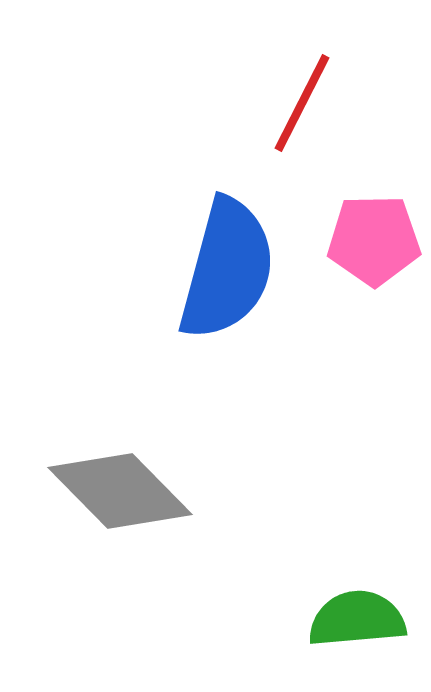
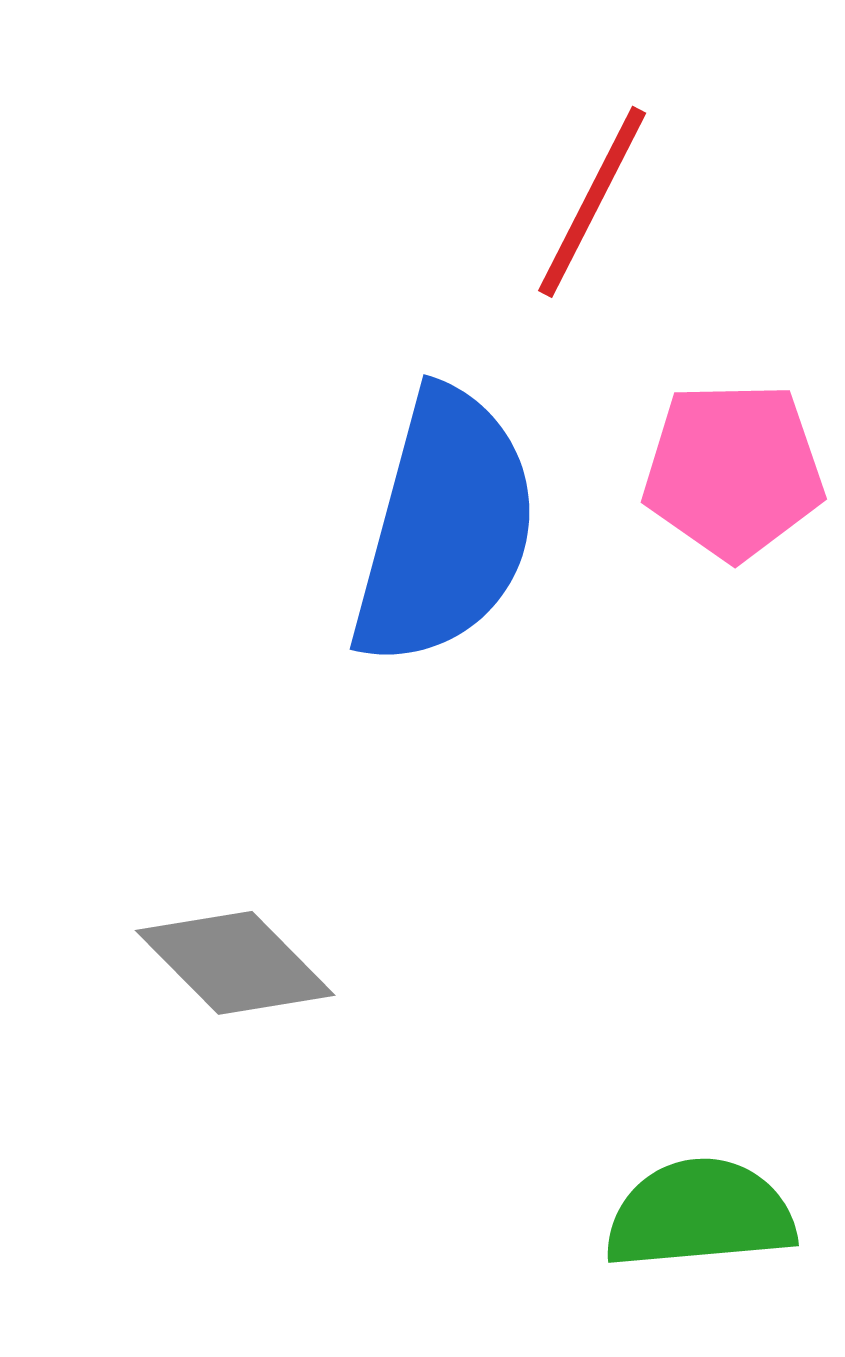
gray diamond: (120, 491) -> (235, 963), size x0.7

